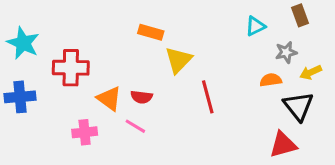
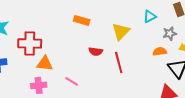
yellow triangle: (178, 60) -> (121, 31), moved
red semicircle: (142, 97) -> (96, 51), moved
orange triangle: (109, 98) -> (45, 63), moved, turned -30

